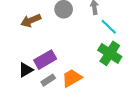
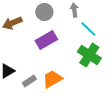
purple rectangle: (45, 60) -> (46, 40), moved

